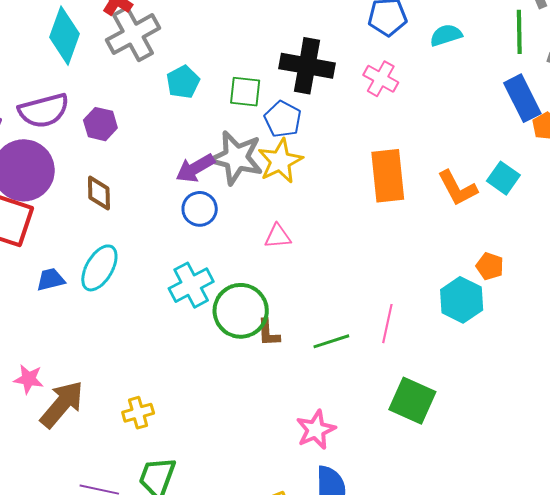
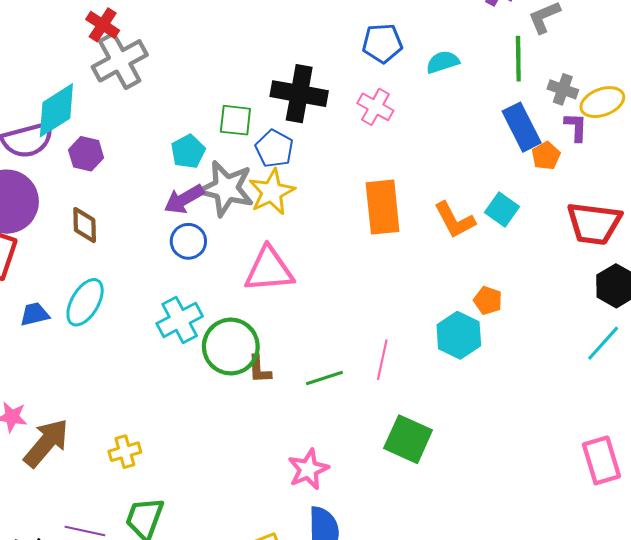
cyan diamond: (64, 36) -> (56, 110), moved, turned 38
cyan pentagon: (183, 82) -> (188, 152), moved
pink triangle: (278, 236) -> (269, 270), size x1.8

